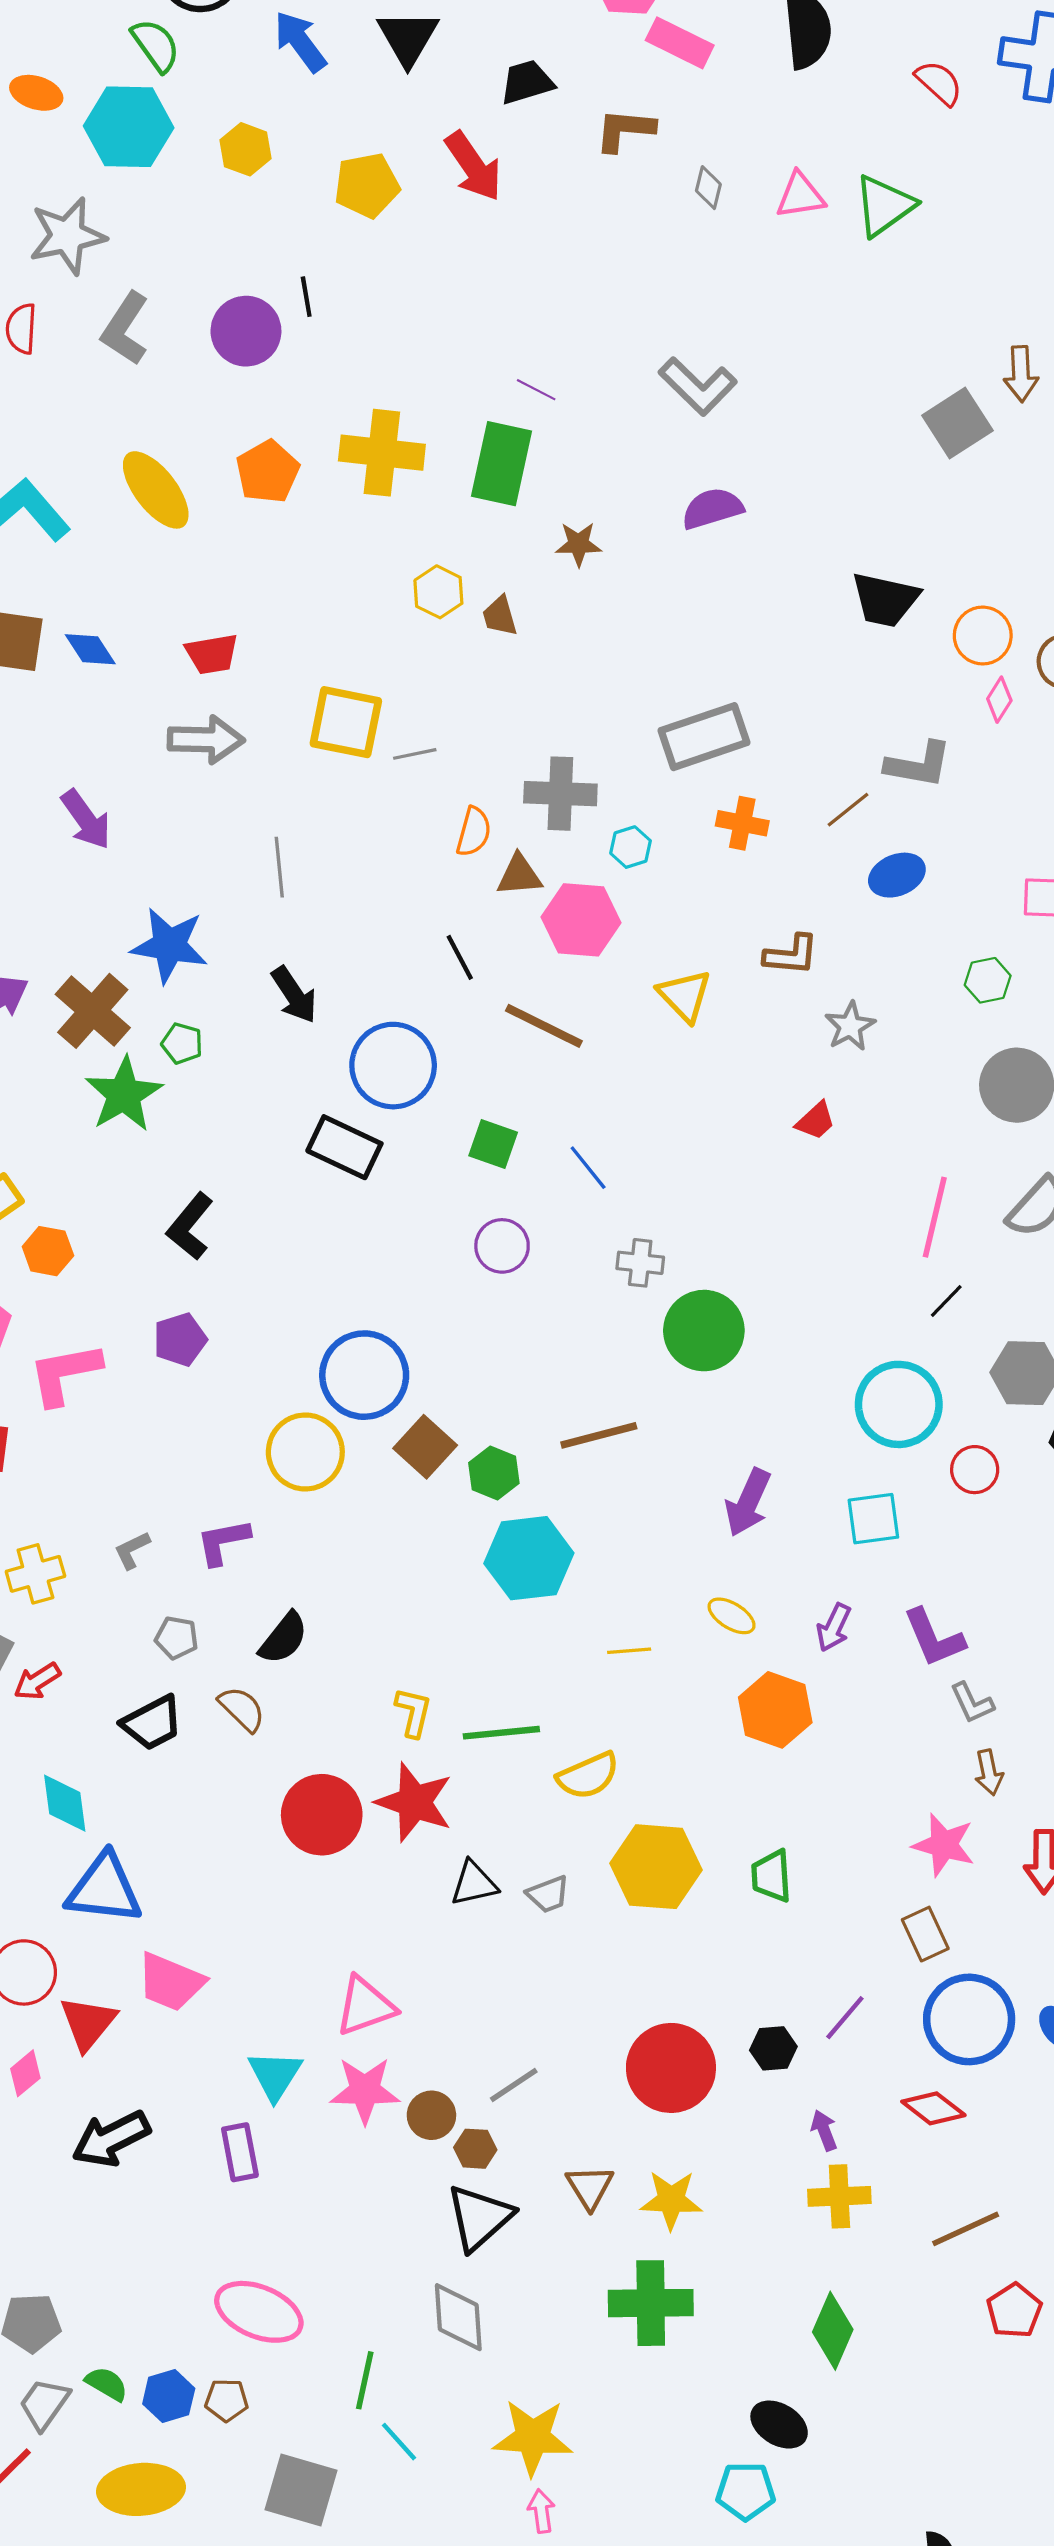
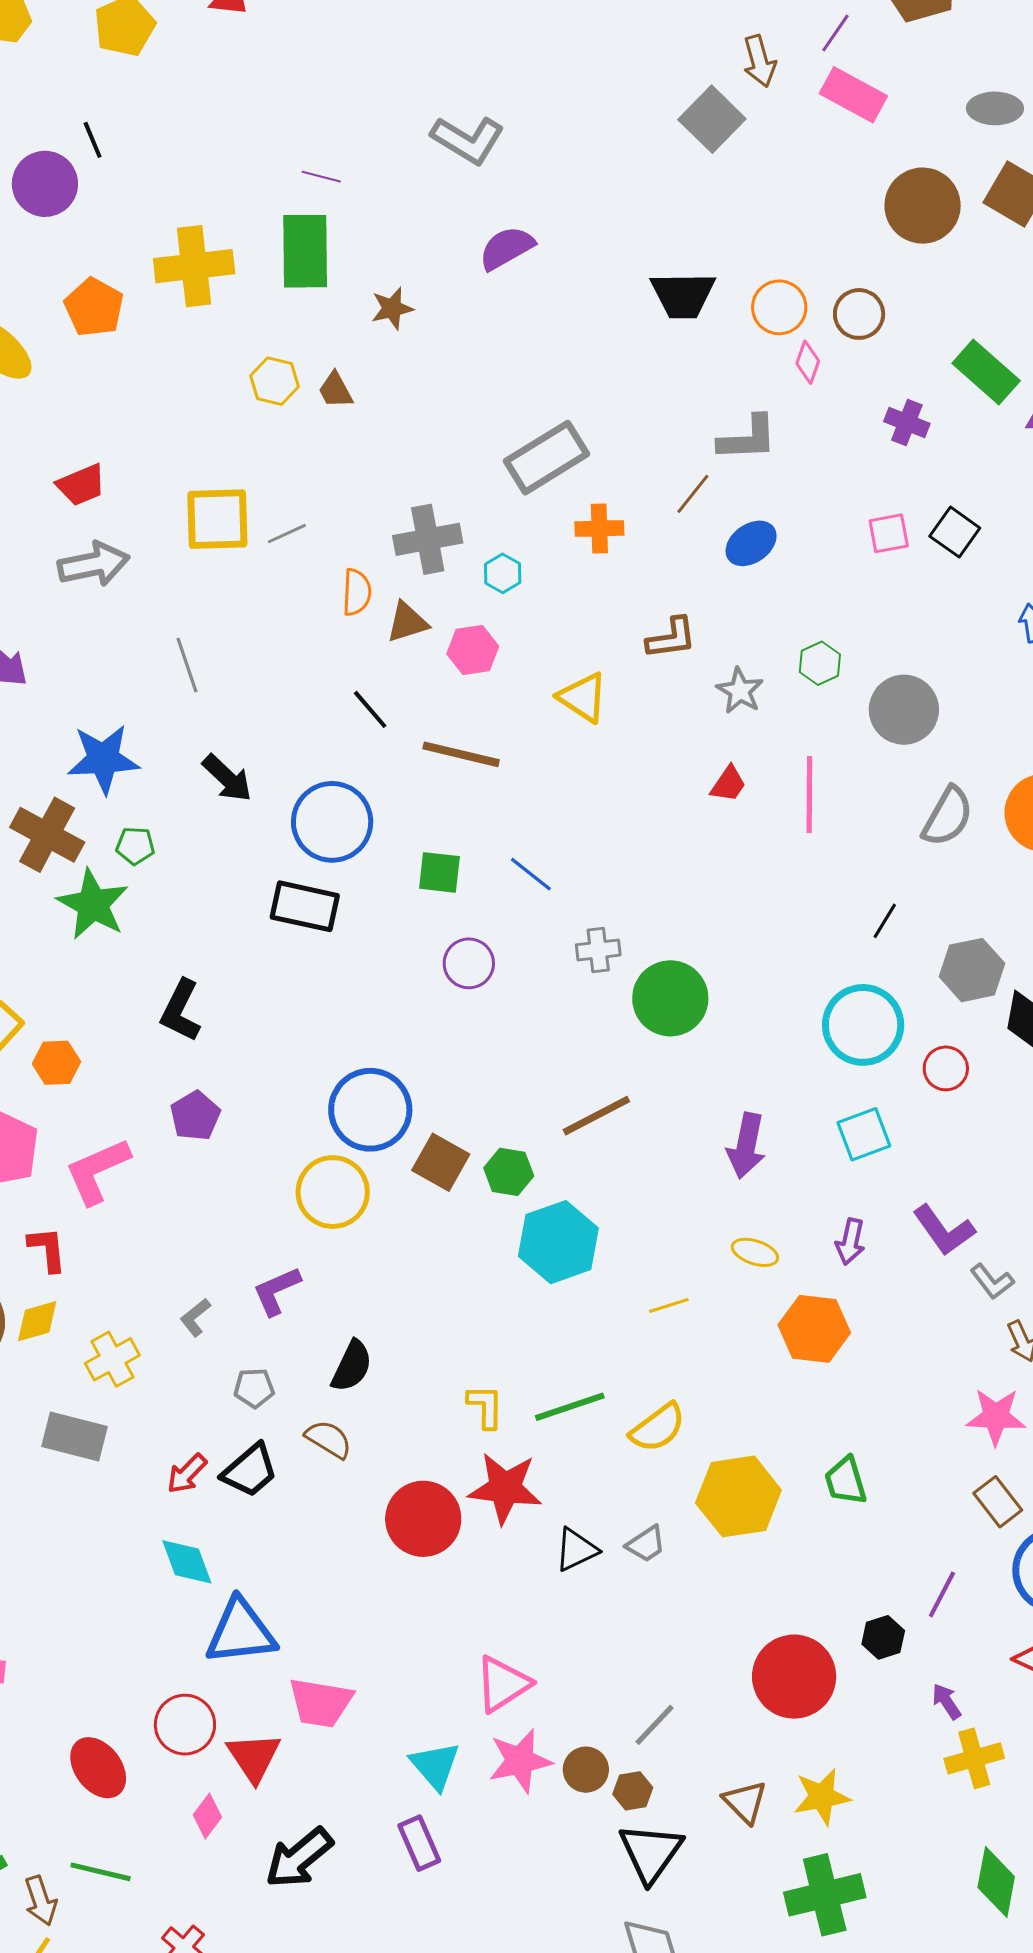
pink hexagon: (581, 920) -> (473, 650), size x0.7
green hexagon: (988, 980) -> (820, 663), moved
pink line: (935, 1217) -> (809, 795), moved
red arrow: (37, 1681) -> (187, 1474), moved

